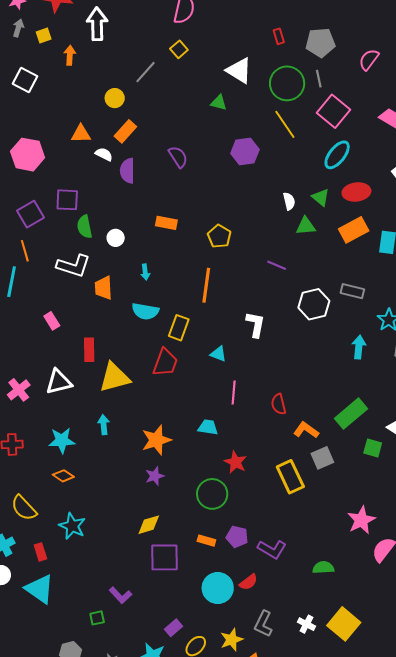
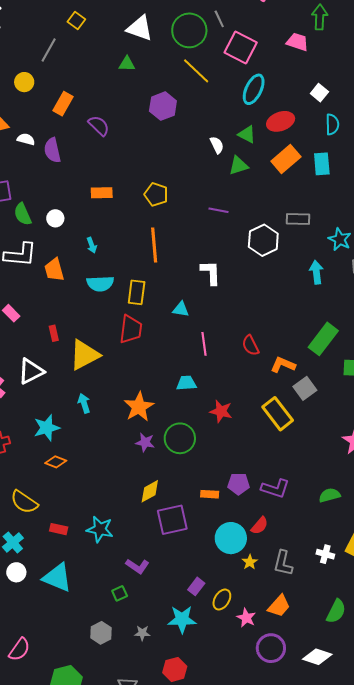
orange rectangle: (125, 131) -> (63, 104), moved
red rectangle: (89, 350) -> (54, 333), size x0.7
purple star: (155, 476) -> (145, 442), turned -30
green circle: (212, 494) -> (180, 438), moved
cyan star: (72, 526) -> (100, 529), moved
red rectangle: (40, 552) -> (59, 529), moved, turned -48
yellow star: (232, 640) -> (250, 562), moved, size x0.7

